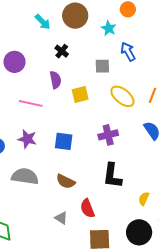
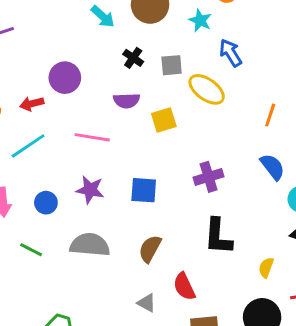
gray square: (102, 66) -> (172, 65), moved
purple semicircle: (55, 80) -> (127, 101), turned 102
yellow ellipse: (122, 96) -> (207, 89), moved
brown semicircle: (66, 181) -> (150, 249), turned 96

